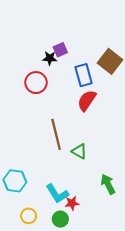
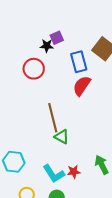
green triangle: (79, 151) -> (62, 137), moved
red star: (72, 203) -> (74, 172), moved

